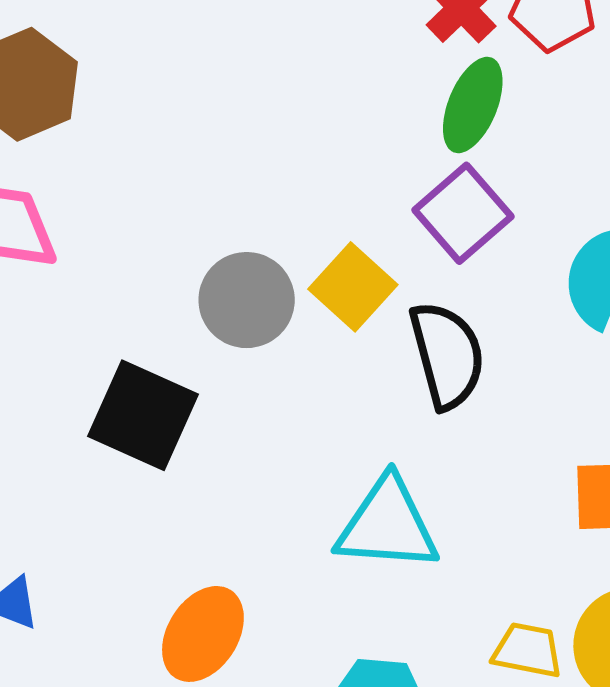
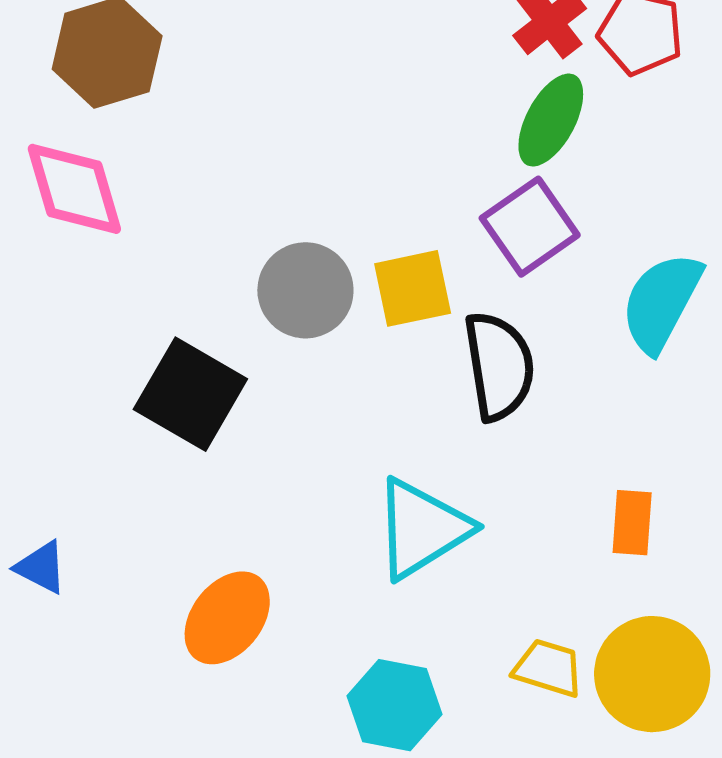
yellow square: (353, 287) -> (413, 288), turned 30
cyan triangle: (387, 525) -> (422, 529), turned -42

